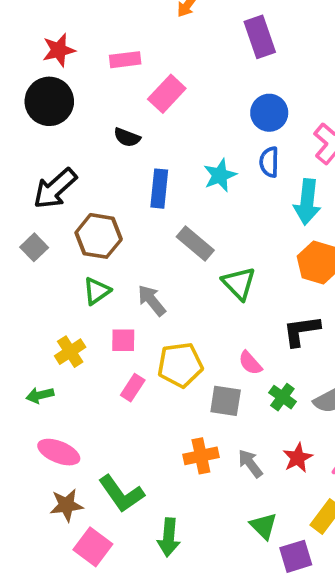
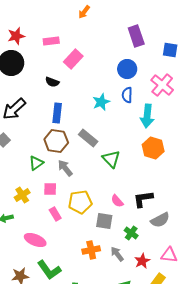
purple rectangle: (260, 37) -> (136, 36), moved
blue rectangle: (159, 189) -> (57, 113), moved
brown hexagon: (99, 236) -> (56, 141), moved
black L-shape: (301, 331) -> (143, 199), moved
pink rectangle: (133, 388) -> (55, 214), turned -64
green cross: (282, 397) -> (131, 233), moved
pink ellipse: (59, 452) -> (35, 240), moved
red star: (298, 458) -> (142, 261), moved

